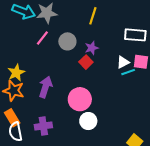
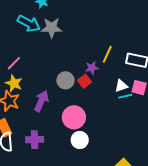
yellow line: (93, 16) -> (107, 54), moved
pink line: (42, 38) -> (14, 63), moved
gray circle: (67, 41) -> (65, 80), moved
yellow star: (16, 73) -> (14, 83), turned -30

